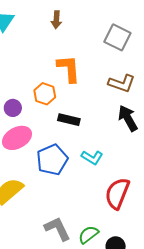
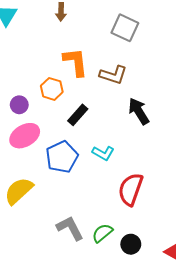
brown L-shape: (122, 83) -> (113, 75), moved
black rectangle: (69, 120) -> (78, 115), turned -60

